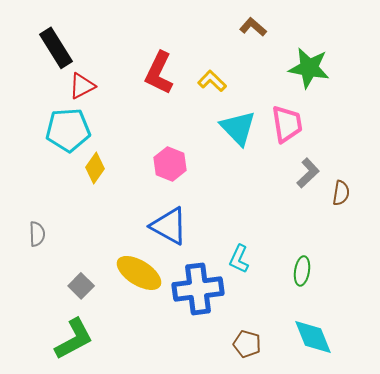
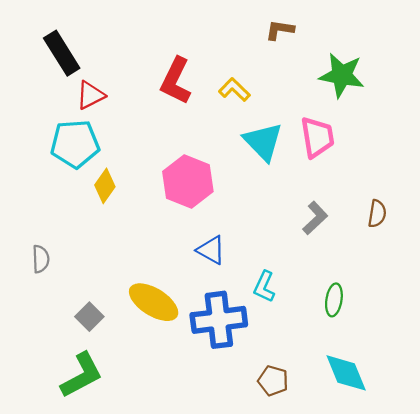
brown L-shape: (253, 27) -> (280, 30), turned -32
pink hexagon: (170, 164) -> (188, 182), size x1.4
gray L-shape: (308, 173) -> (315, 218), moved
blue triangle: (169, 226) -> (211, 250), moved, size x0.7

